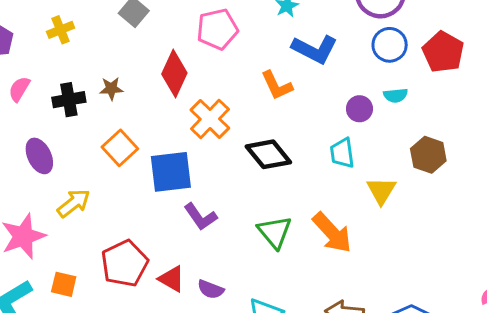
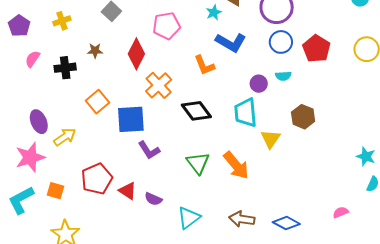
brown star: (111, 89) -> (95, 51), moved
cyan trapezoid: (342, 153) -> (246, 113), size x1.4
purple ellipse: (39, 156) -> (39, 122), moved

